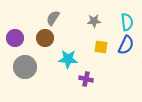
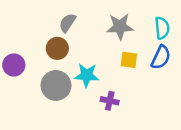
gray star: (94, 21) -> (120, 27), size x1.5
purple circle: (15, 38) -> (14, 65), moved
gray circle: (25, 67) -> (56, 85), moved

